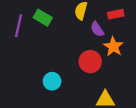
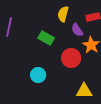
green rectangle: (43, 18) -> (46, 38), moved

